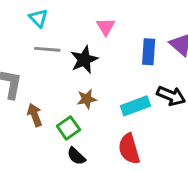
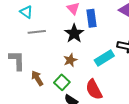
blue rectangle: (149, 52) -> (92, 18), moved
black star: (84, 60) -> (74, 33), moved
red semicircle: (129, 149) -> (94, 90), moved

